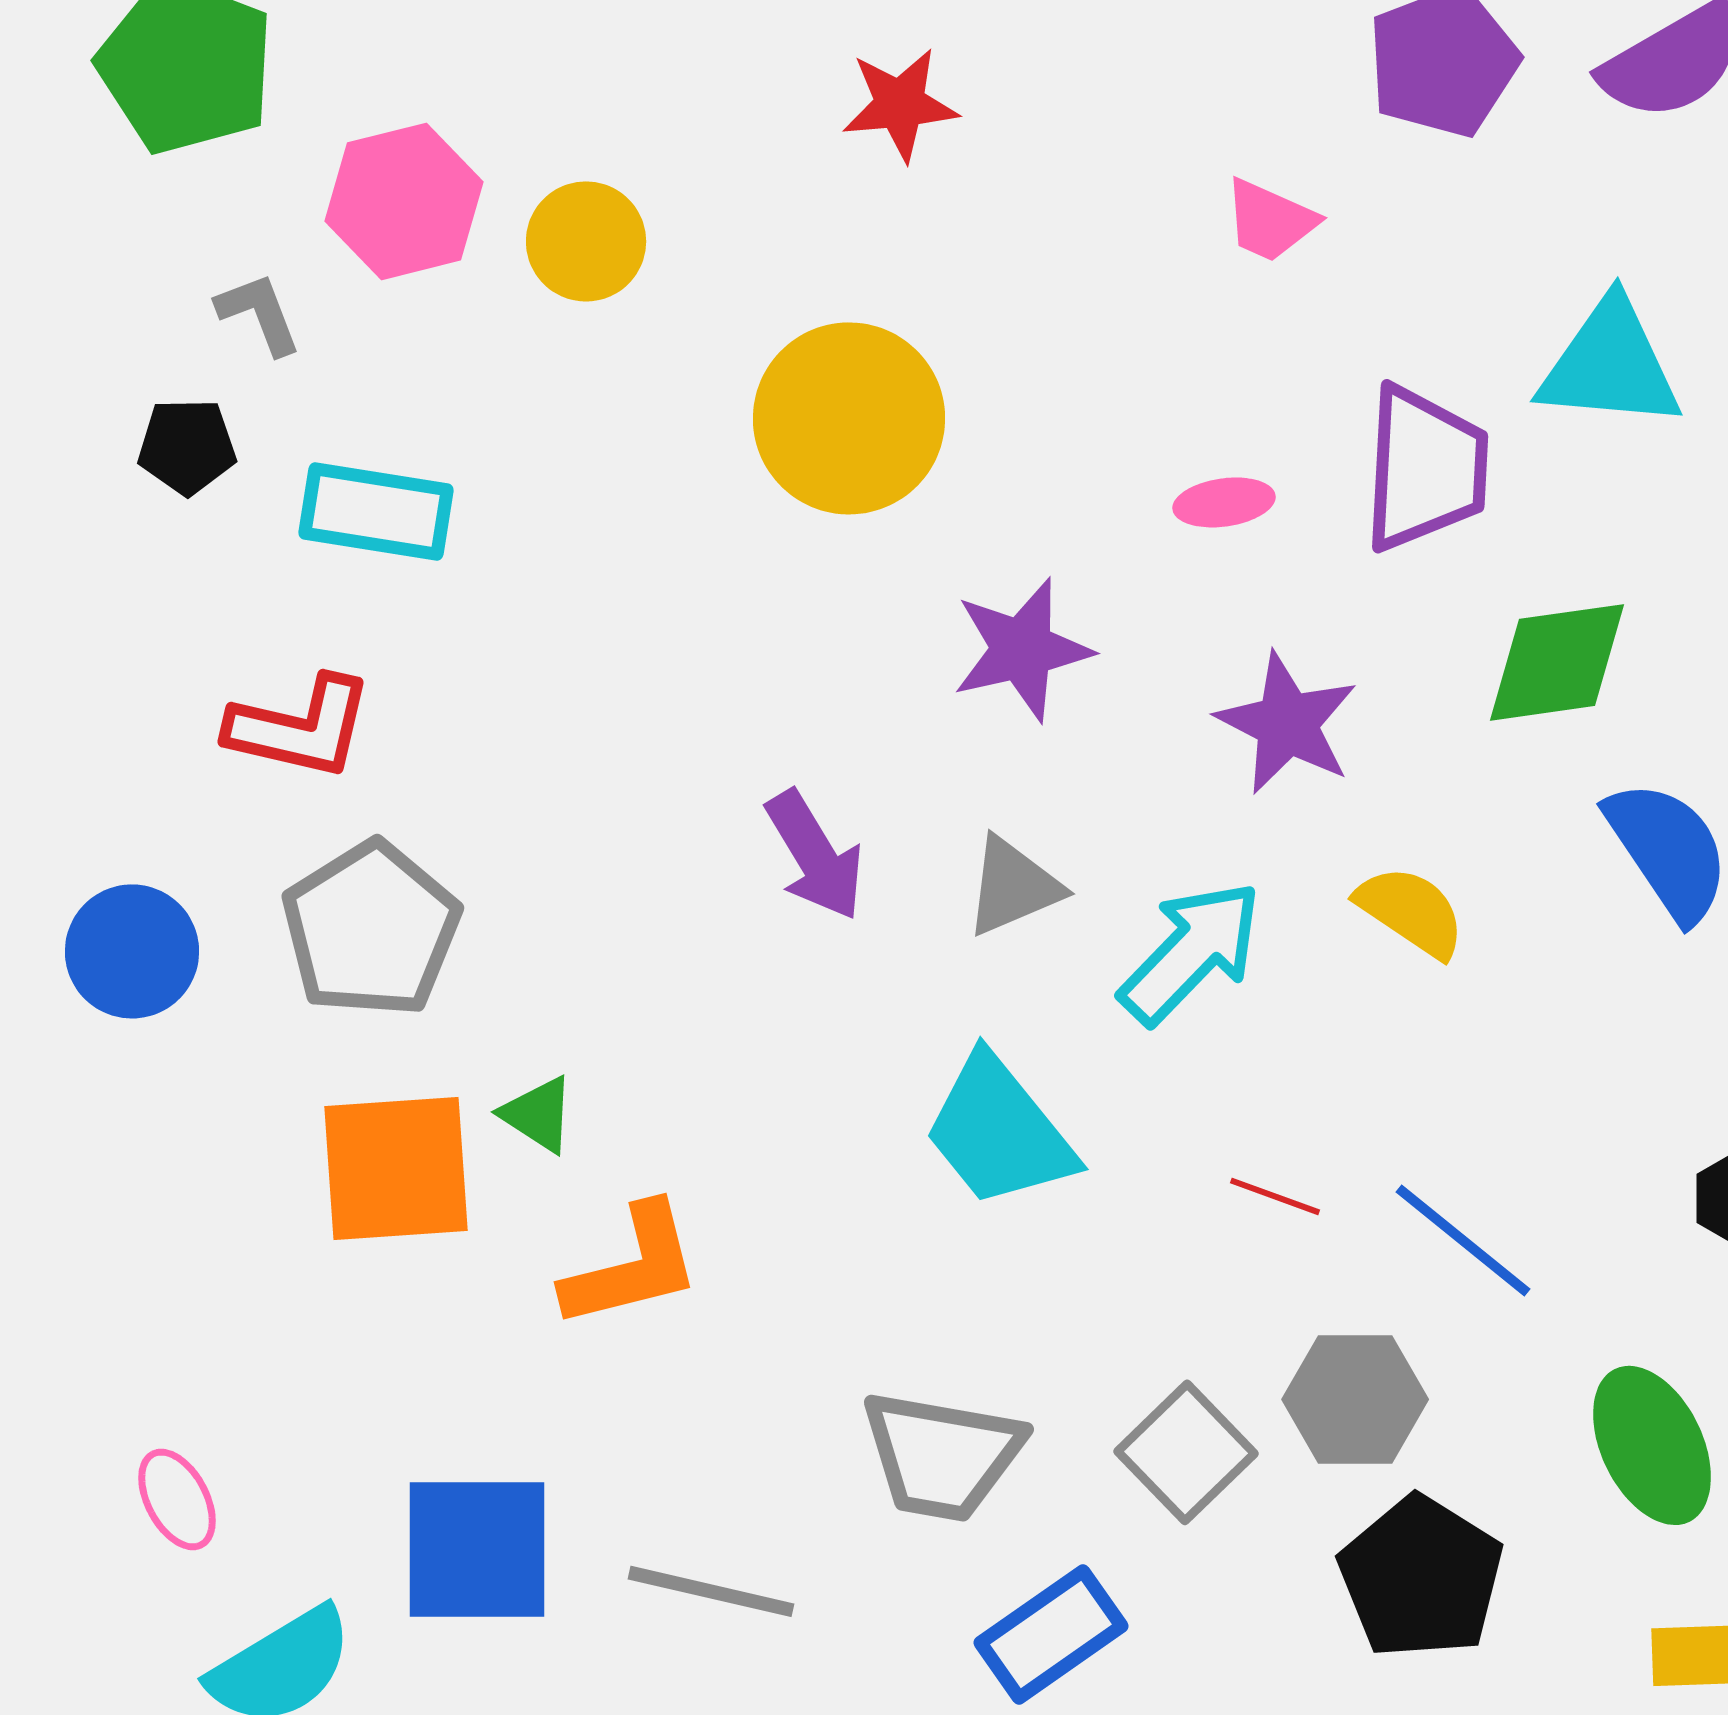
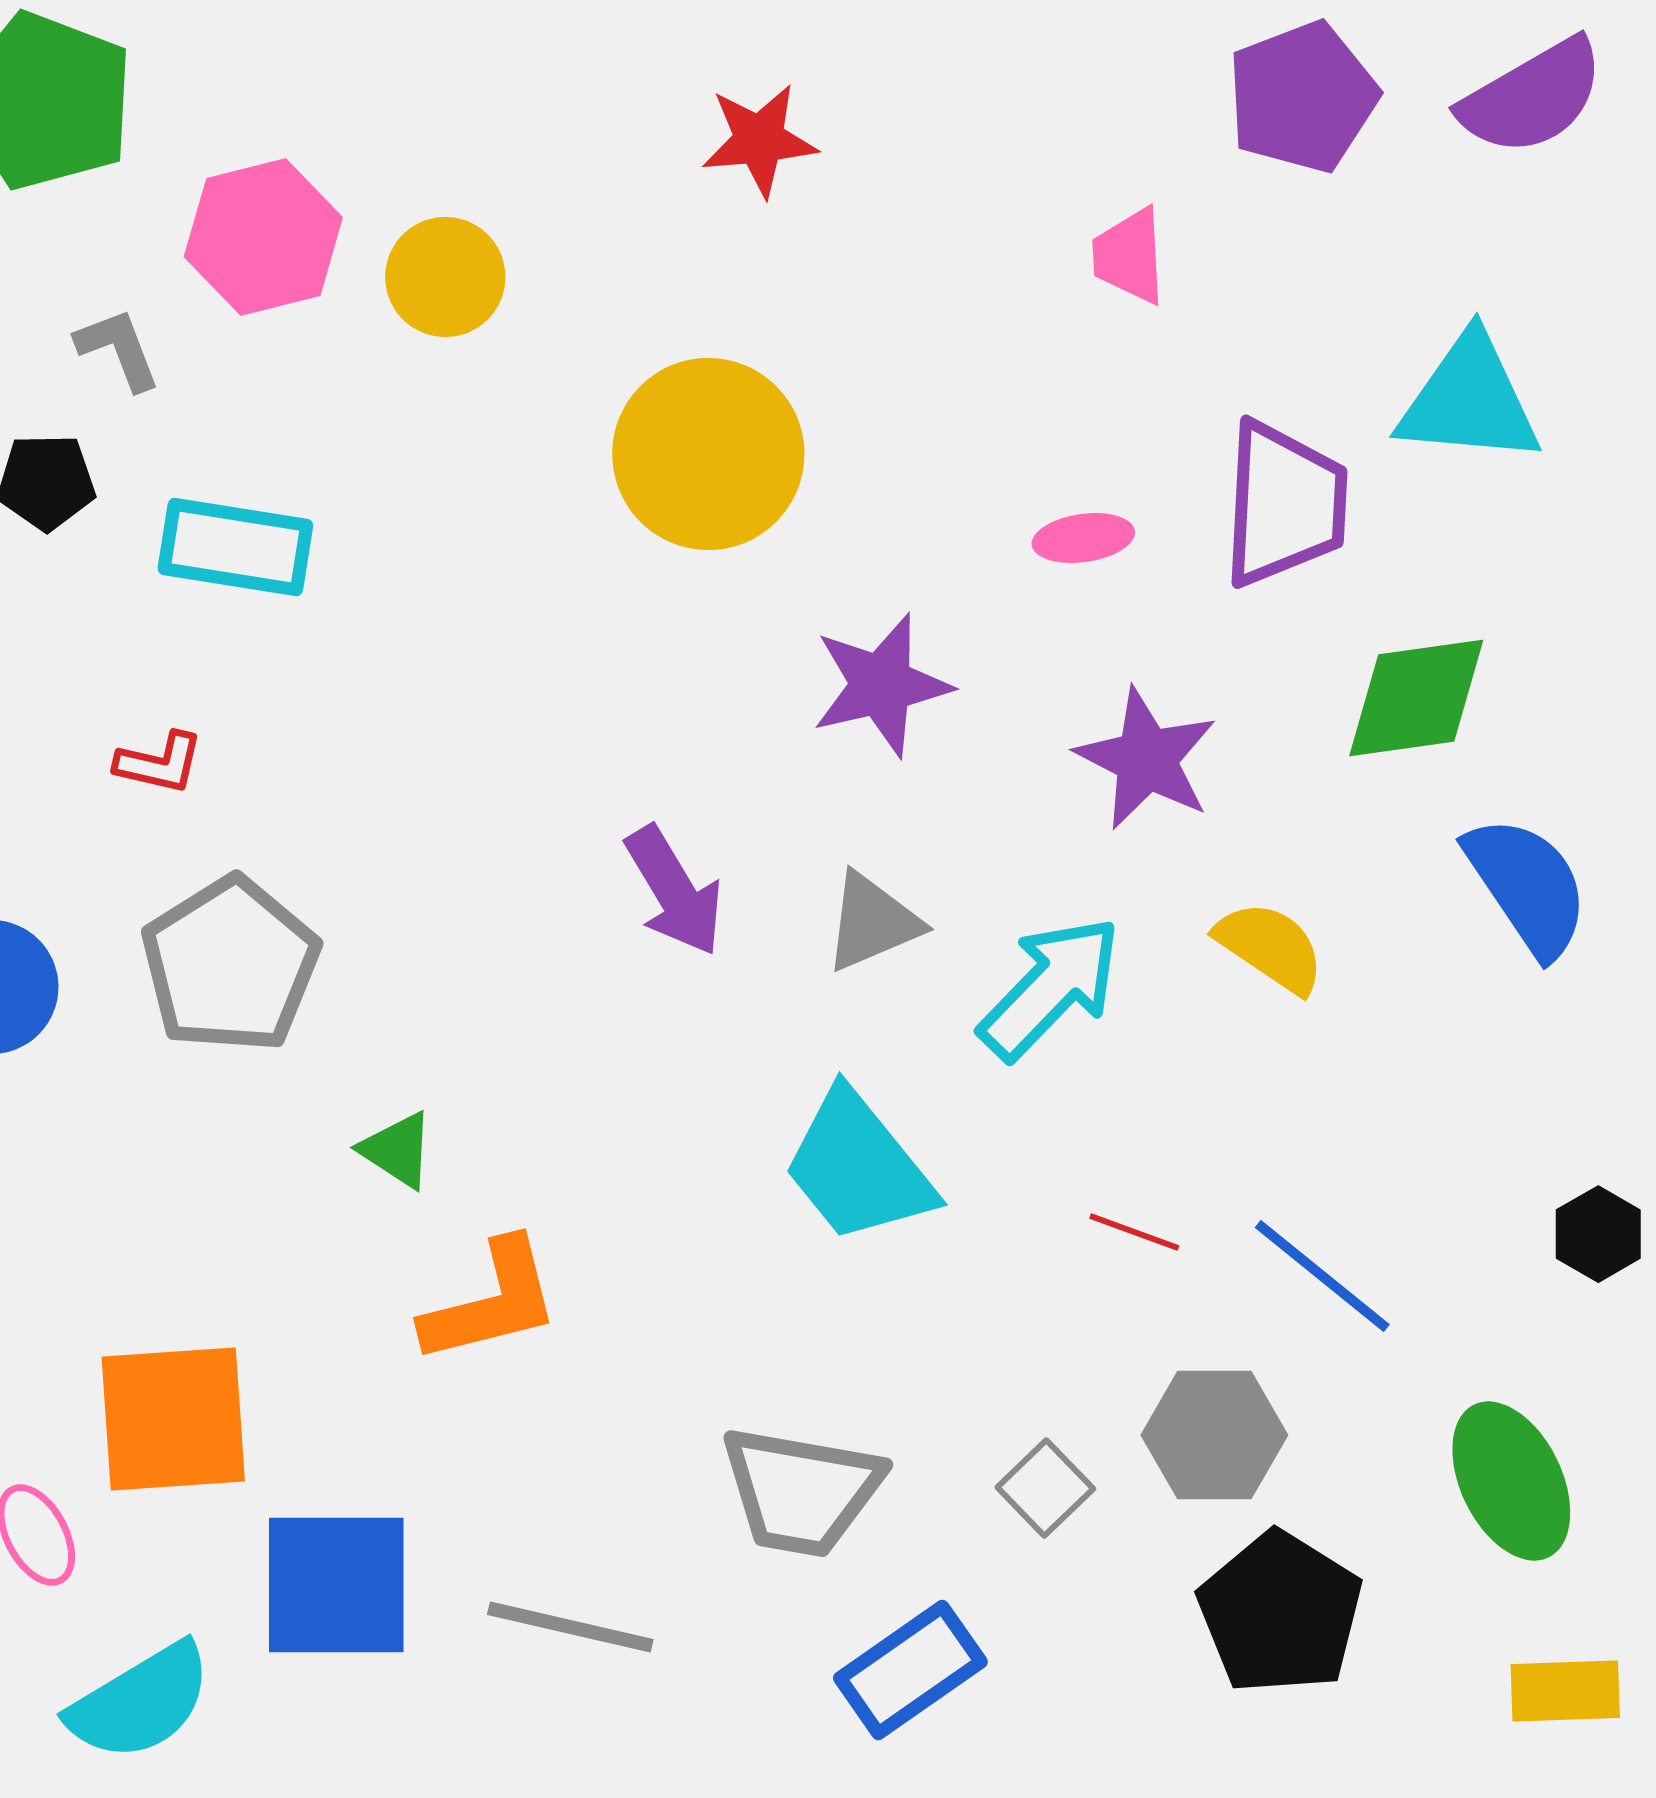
pink trapezoid: (1270, 220) -> (1129, 256), turned 63
red L-shape: (300, 727) -> (159, 763), size x0.6
orange square: (396, 1168) -> (173, 1419), moved
gray square: (1186, 1452) -> (1045, 1488), size x0.7

